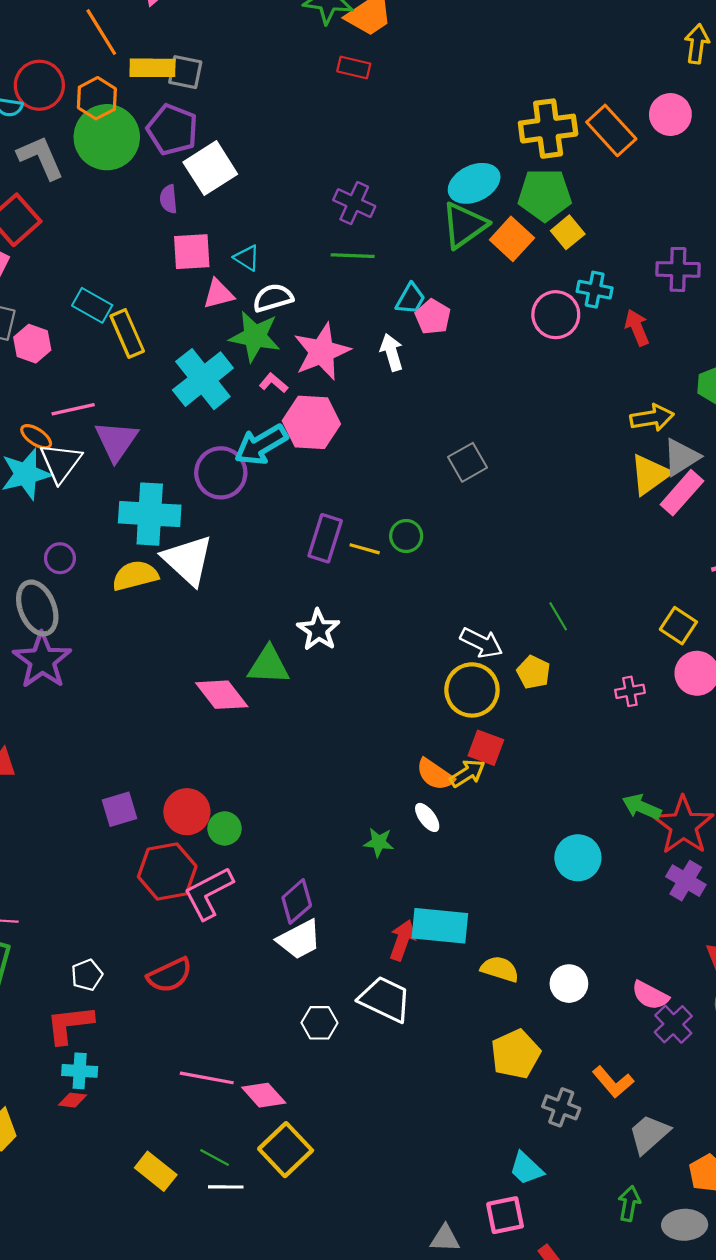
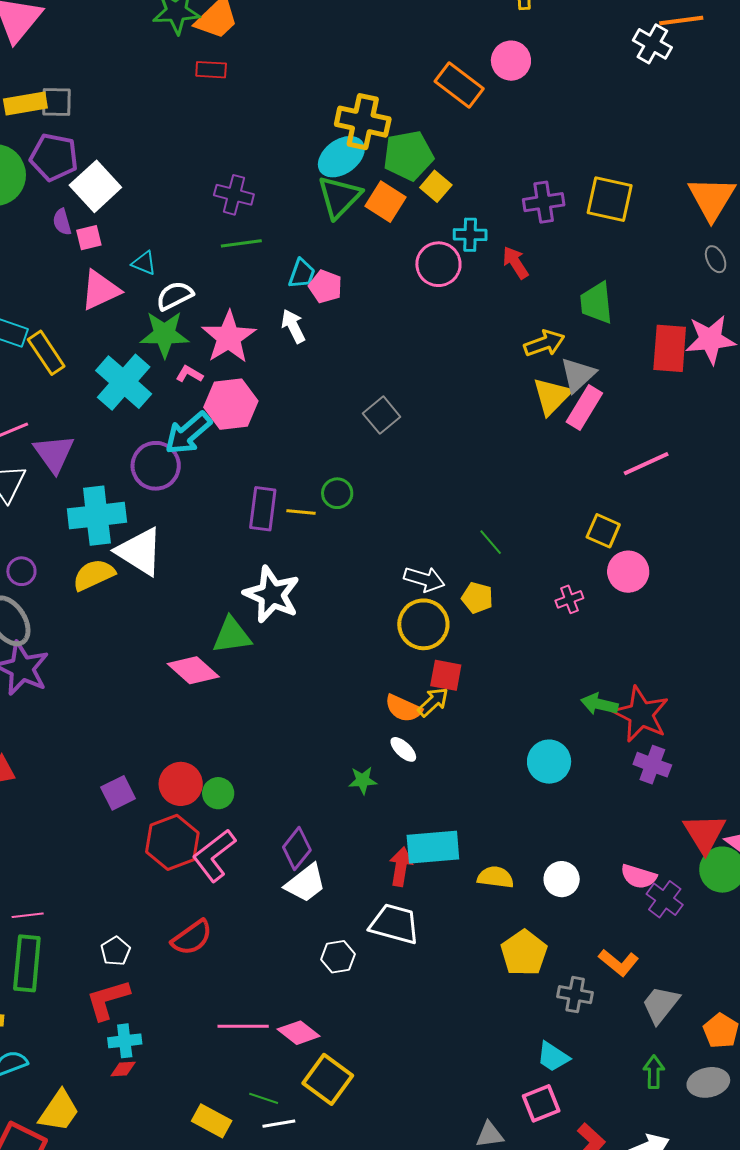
yellow cross: (548, 129) -> (363, 122), moved, turned 30
pink square: (192, 252) -> (89, 238), moved, size x0.7
pink triangle: (218, 294) -> (100, 290), moved, size x1.4
white star: (318, 630) -> (272, 594), size x1.4

